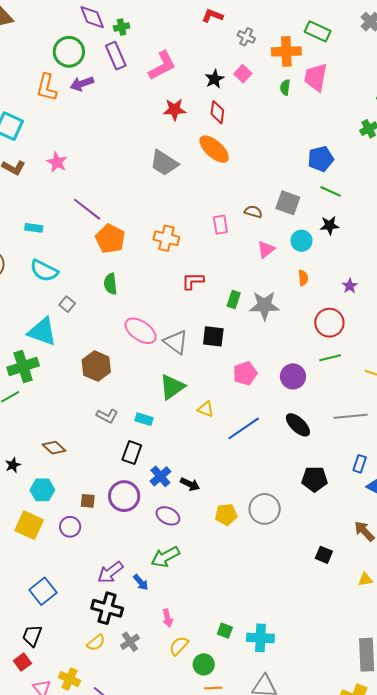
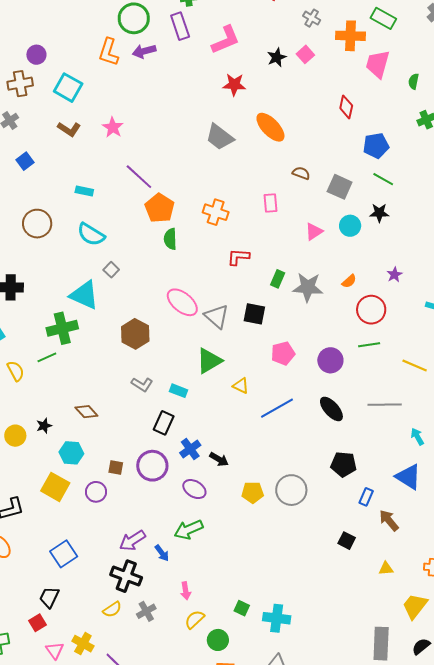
green semicircle: (285, 87) -> (414, 81), moved
red diamond: (217, 112) -> (346, 107), moved
brown semicircle: (253, 212) -> (301, 173), moved
orange semicircle: (303, 278) -> (349, 281), moved, turned 49
green semicircle: (110, 284) -> (170, 239), moved
blue rectangle: (360, 464) -> (366, 497), moved

